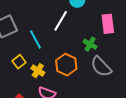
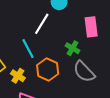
cyan line: (35, 39) -> (28, 49), moved

